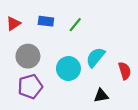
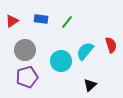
red semicircle: (125, 71) -> (111, 45), moved
black triangle: (101, 96) -> (90, 85), turned -32

